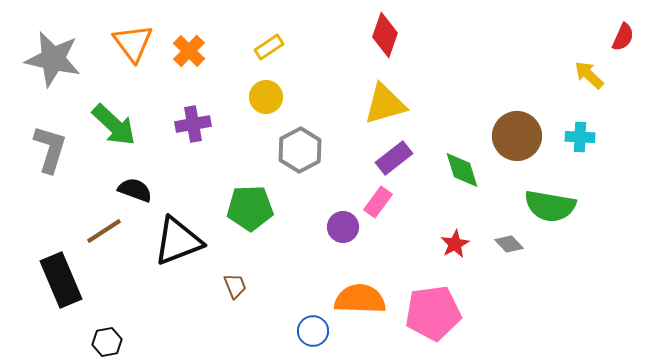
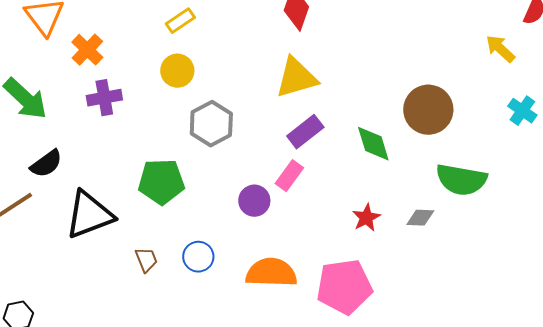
orange cross: (189, 51) -> (87, 50), moved
cyan cross: (580, 137) -> (522, 111), moved, turned 32
black semicircle: (135, 190) -> (46, 164), turned 124
gray diamond: (509, 244) -> (420, 218), turned -44
blue circle: (313, 331) -> (198, 257), moved

